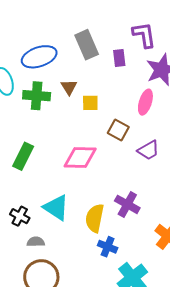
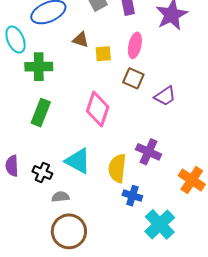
brown triangle: (69, 87) -> (81, 40), turned -36
green cross: (37, 96) -> (39, 67), moved
pink ellipse: (145, 102) -> (135, 45), moved
pink diamond: (80, 158) -> (98, 109), turned -68

